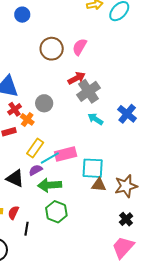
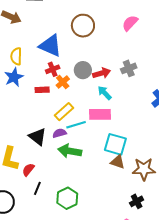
brown circle: (52, 49) -> (83, 26), moved
red arrow: (77, 78) -> (102, 73), moved
gray cross: (88, 91) -> (129, 68), size x0.7
cyan arrow: (95, 119) -> (105, 93), moved
pink rectangle: (66, 154) -> (100, 114), moved
green hexagon: (56, 212) -> (67, 198), moved

